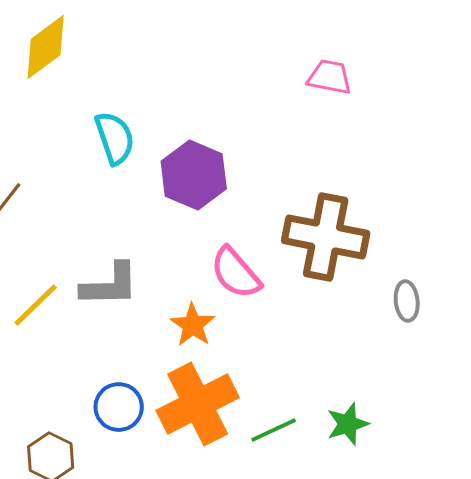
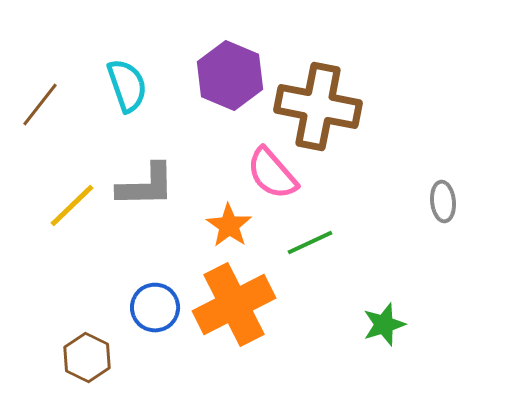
cyan semicircle: (115, 138) -> (127, 86), moved
brown cross: (326, 237) -> (318, 106), moved
green line: (274, 430) -> (310, 242), moved

